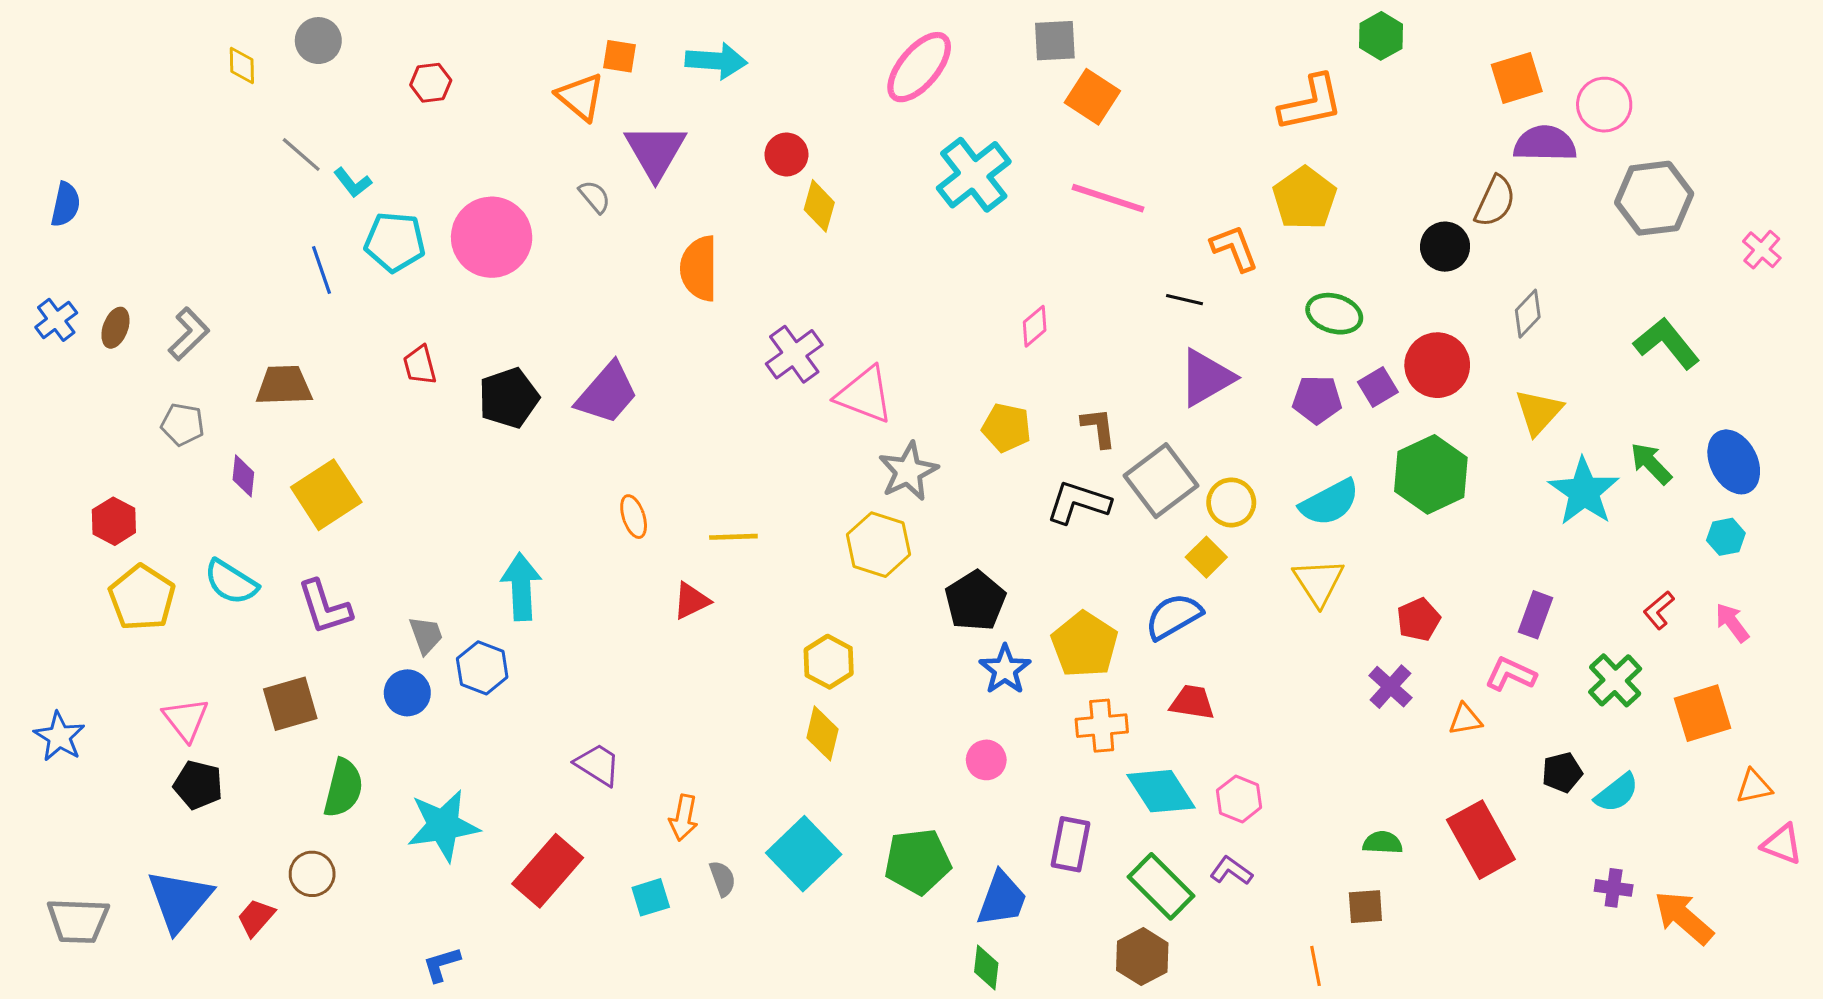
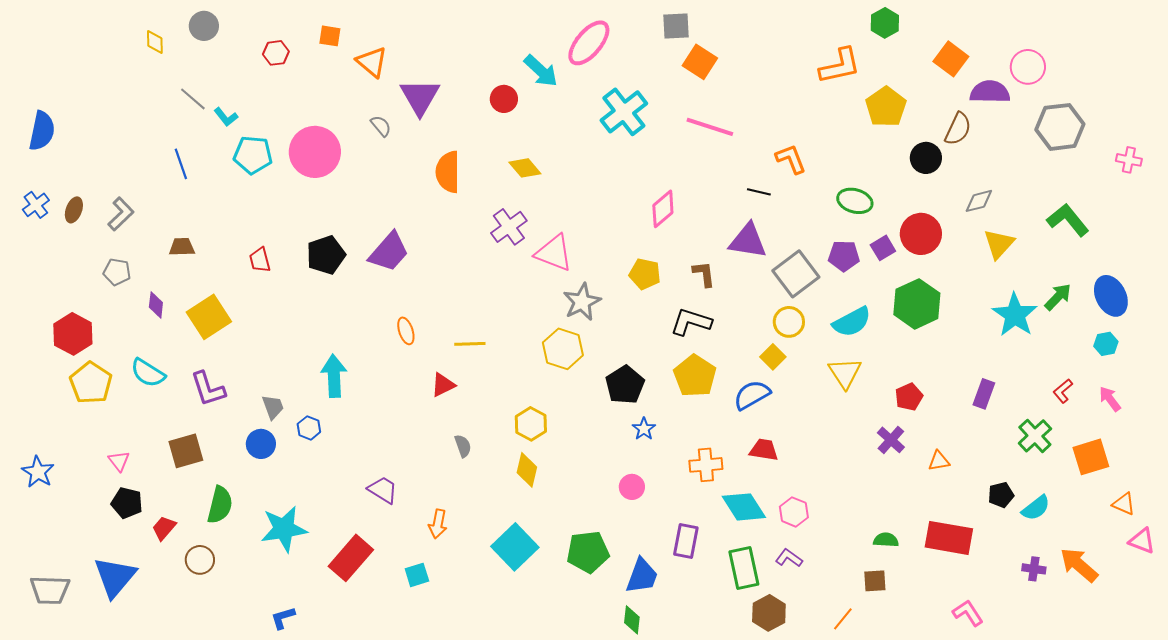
orange square: (620, 56) -> (330, 36), moved
cyan arrow: (716, 61) -> (541, 71), moved, turned 39
orange square: (1517, 78) -> (951, 59), moved, turned -36
yellow pentagon: (1305, 198) -> (886, 107), moved
blue semicircle: (66, 204) -> (42, 131), size x1.4
yellow diamond: (819, 206) -> (525, 168), moved, turned -56
pink cross: (1762, 250) -> (1129, 160), turned -30
blue line: (321, 270) -> (181, 164), moved
gray diamond: (1528, 314) -> (979, 201), turned 32
pink diamond: (1035, 326) -> (663, 209), size x1.4
red trapezoid: (420, 365) -> (260, 260), moved
purple triangle: (1206, 378) -> (748, 241), moved, turned 39
brown trapezoid: (284, 385) -> (182, 247), size x0.7
yellow triangle: (1539, 412) -> (999, 244), moved
green arrow: (1651, 463) -> (1058, 297), turned 88
gray square: (1161, 481) -> (796, 274), moved
red hexagon: (114, 521) -> (73, 334), size x1.4
yellow pentagon: (1085, 644) -> (695, 376), moved
blue hexagon: (482, 668) -> (309, 428), size x0.7
blue star: (1005, 669) -> (644, 429), size x0.7
pink L-shape: (1511, 674) -> (968, 613), moved, turned 32
pink triangle: (186, 719) -> (119, 461), size x0.7
orange triangle: (1754, 786) -> (1124, 504), turned 35
red rectangle: (1481, 840) -> (949, 538), turned -51
gray semicircle: (723, 879) -> (463, 446), moved
green rectangle: (1161, 886) -> (744, 568), turned 33
red trapezoid: (256, 918) -> (164, 528), moved
orange arrow: (1684, 918) -> (1079, 565), moved
brown hexagon: (1142, 957) -> (769, 613), moved
orange line: (1315, 966) -> (843, 619), turned 50

